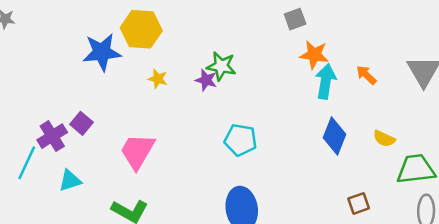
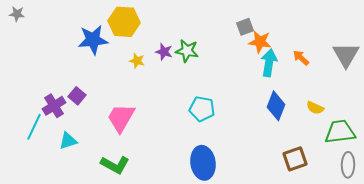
gray square: (295, 19) -> (245, 27), moved
purple star: (206, 80) -> (164, 52), moved
brown square: (359, 203) -> (295, 159), size x1.4

